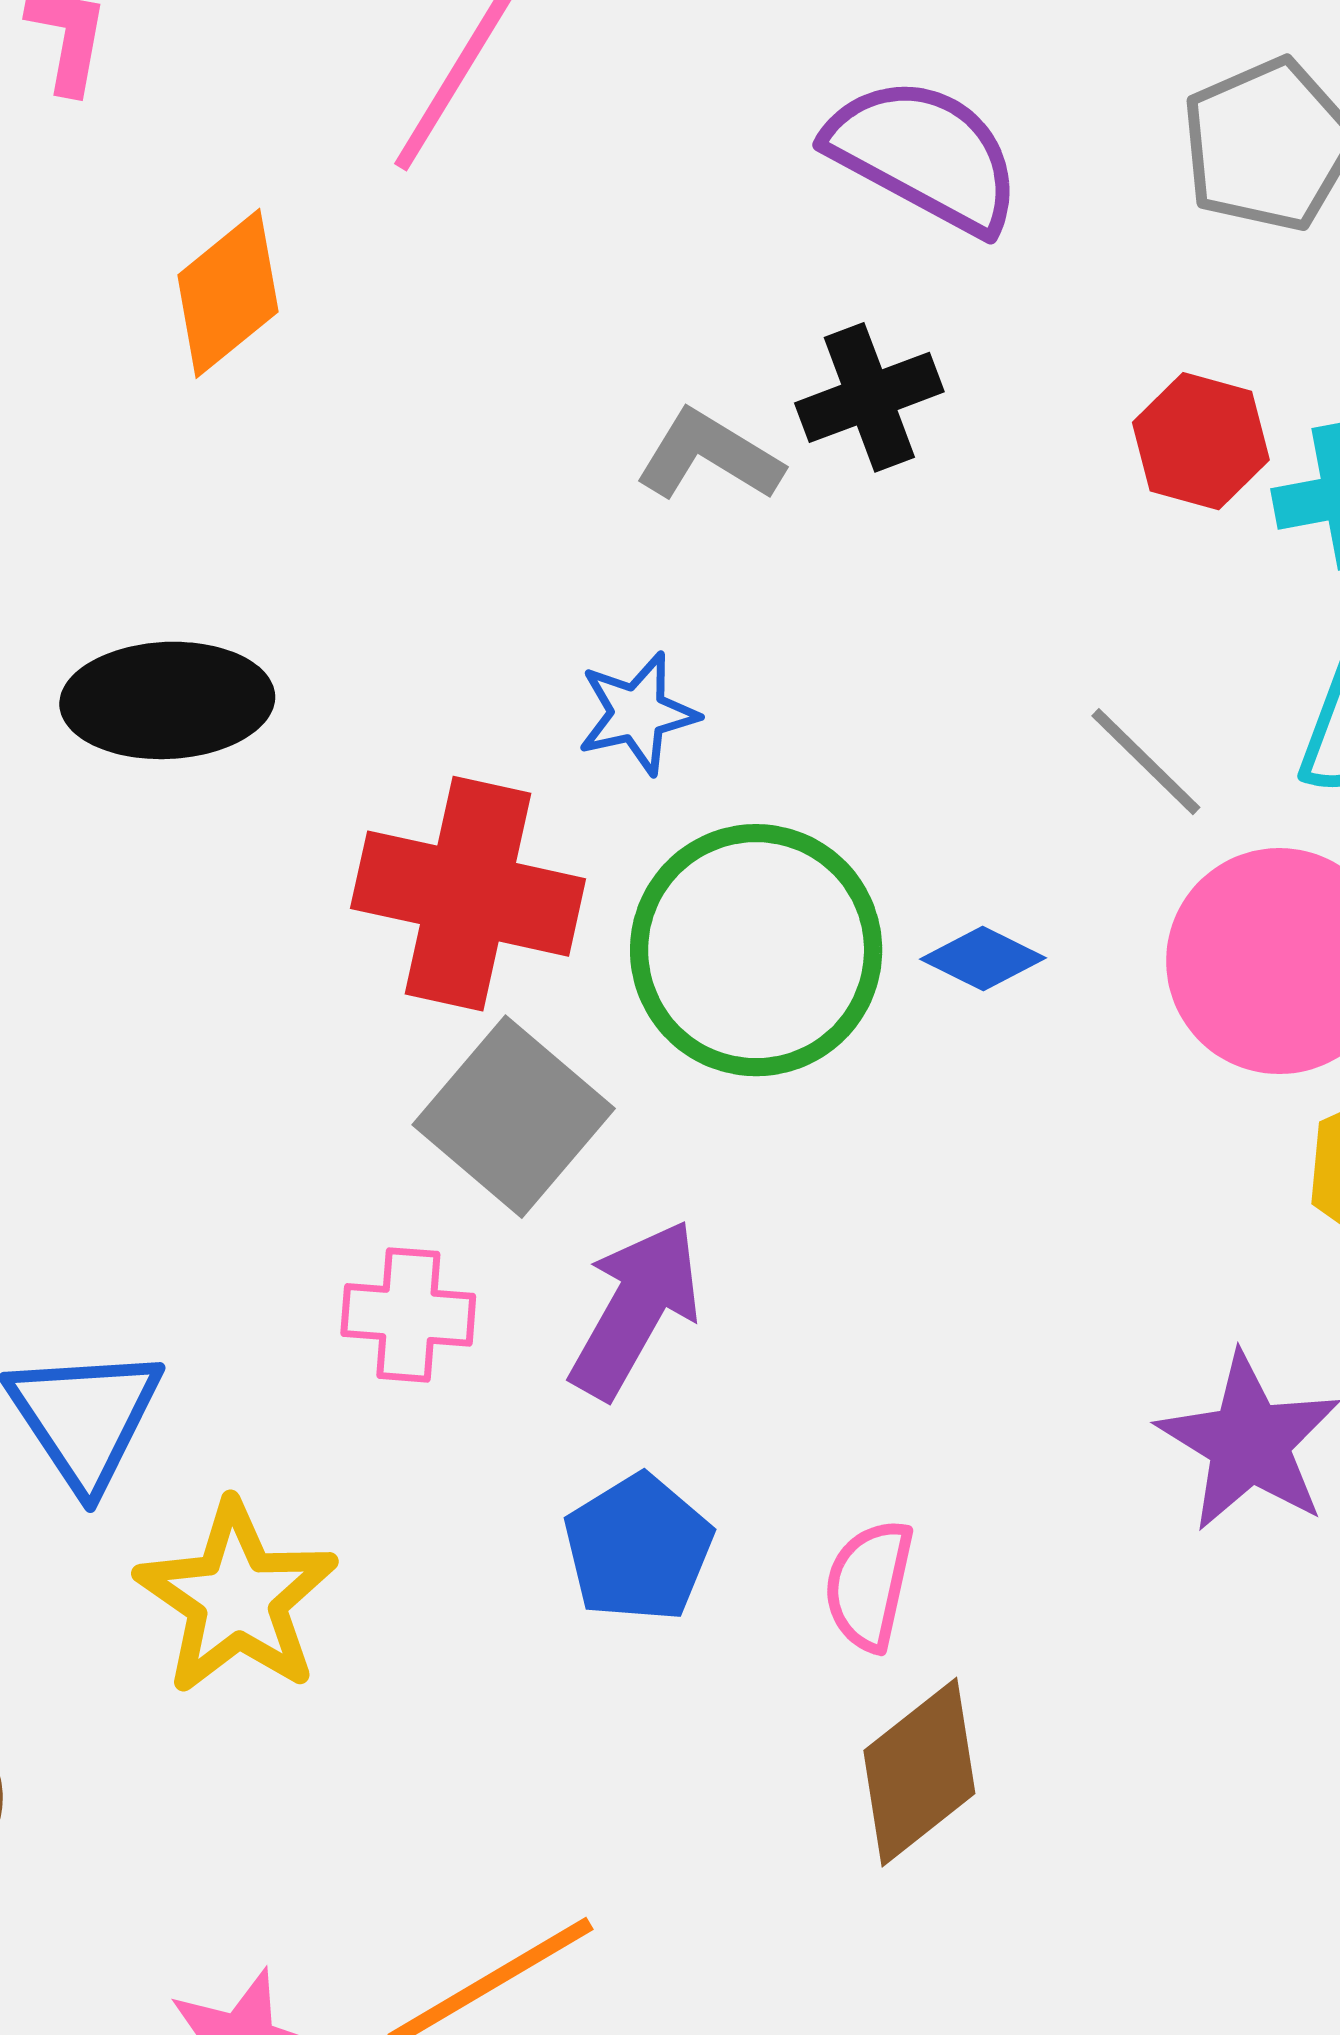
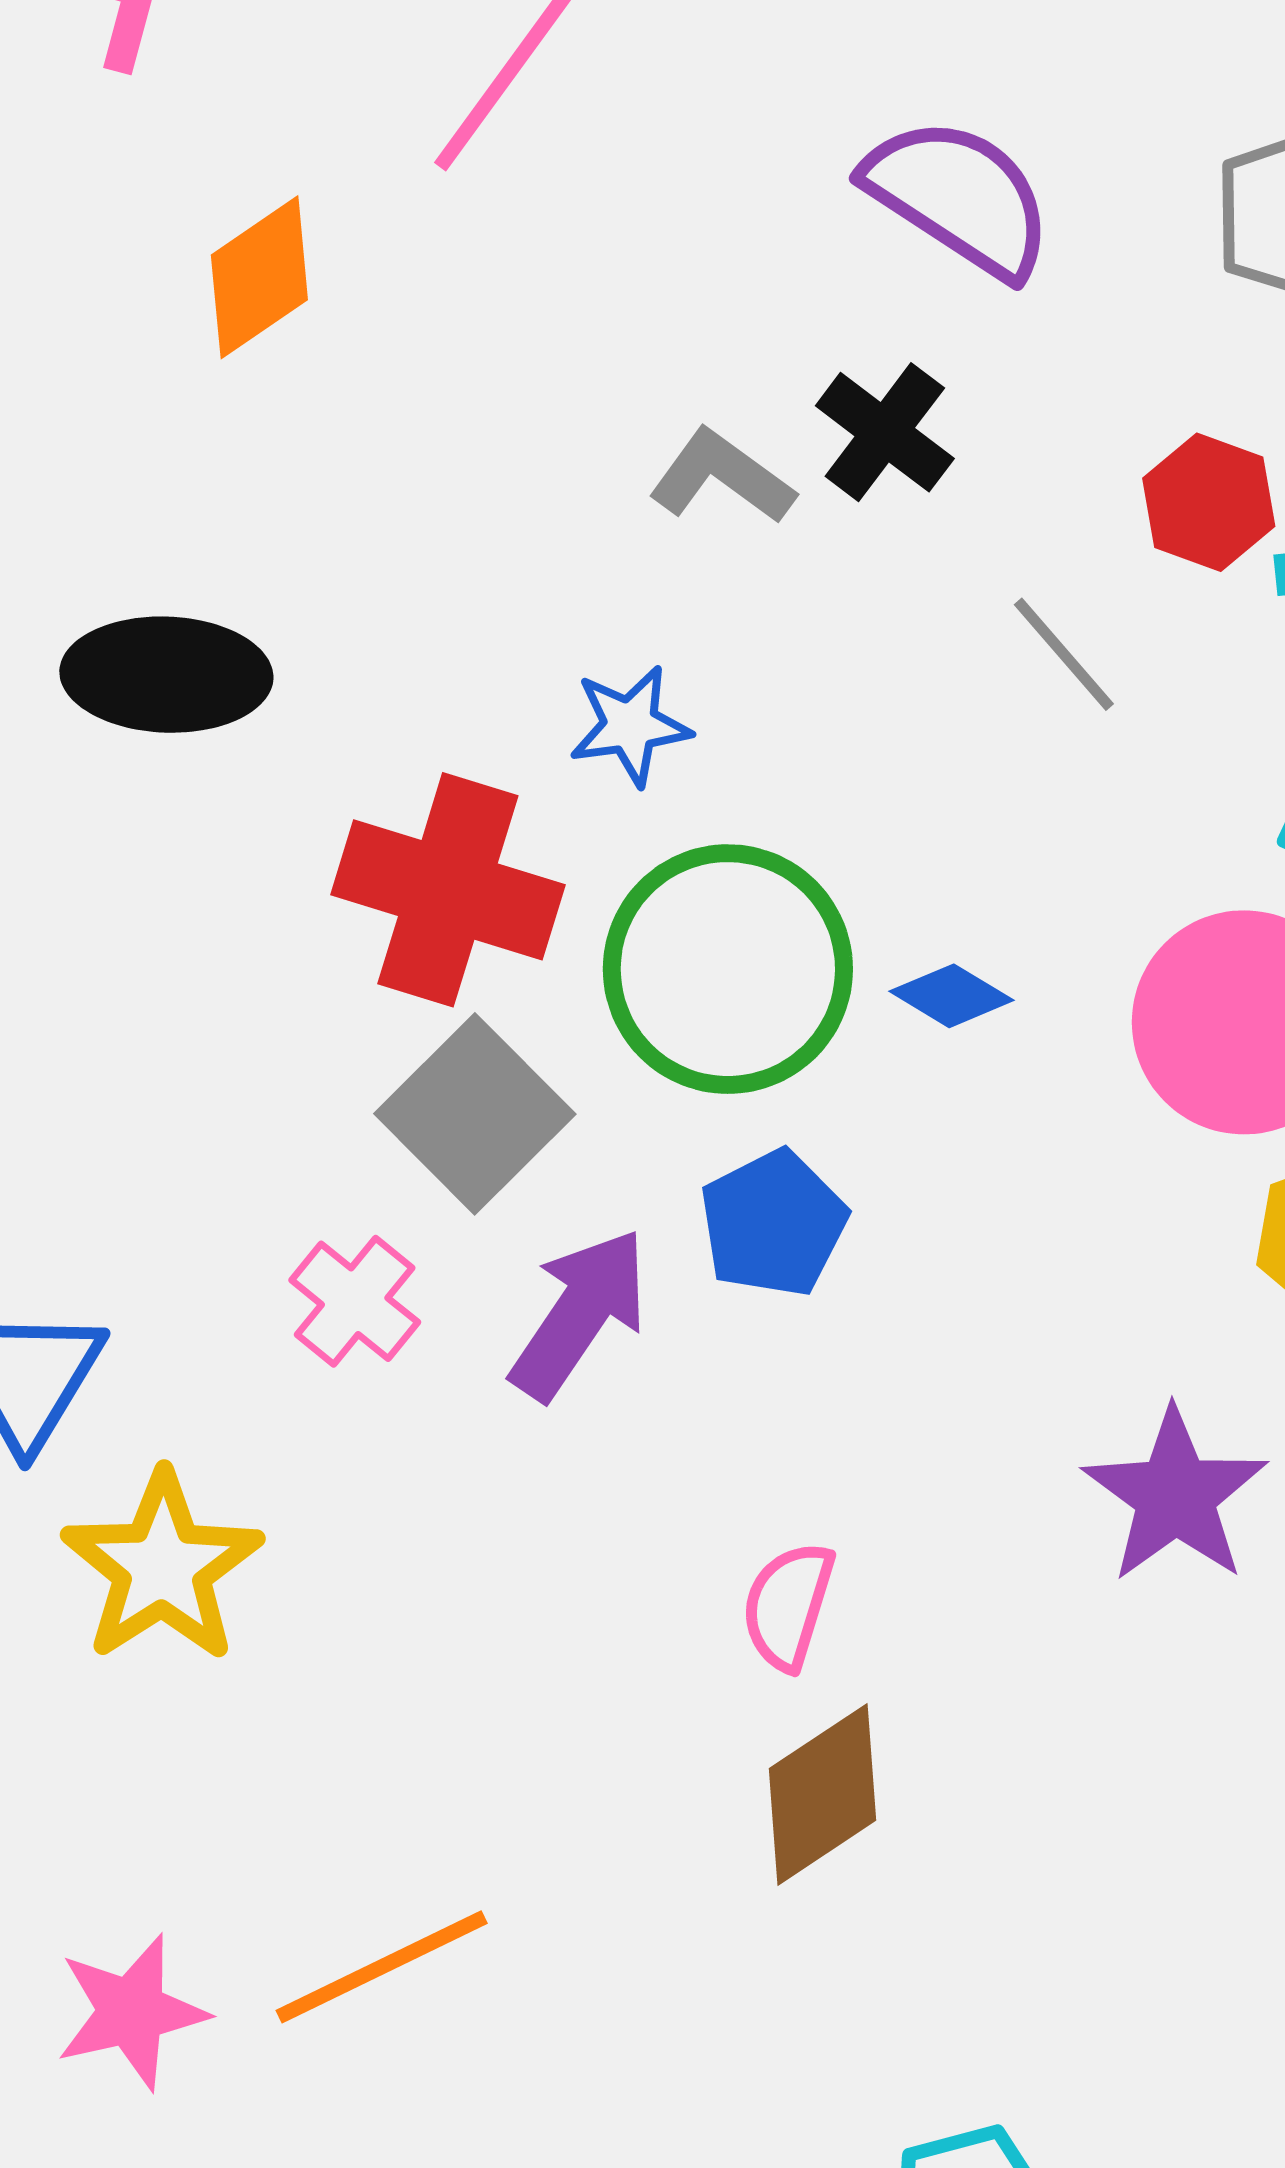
black cross: (869, 397) -> (885, 432), turned -37
gray line: (1146, 762) -> (1064, 654), moved
pink cross: (408, 1315) -> (355, 1301), turned 30
blue pentagon: (638, 1548) -> (773, 1223), moved

